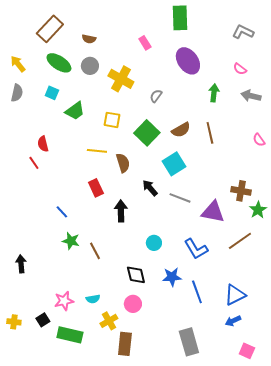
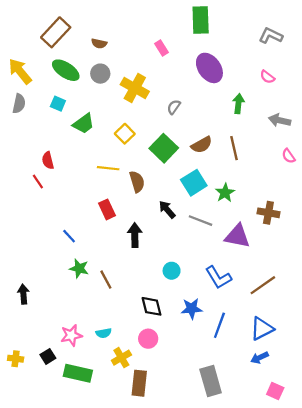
yellow arrow: (18, 64) -> (20, 71), size x1.4
gray arrow: (251, 96) -> (280, 120), moved
yellow square: (112, 120) -> (125, 134), turned 36
green star: (258, 210) -> (225, 193), moved
brown line: (240, 241) -> (263, 285), moved
blue line: (197, 292) -> (219, 325), turned 40

